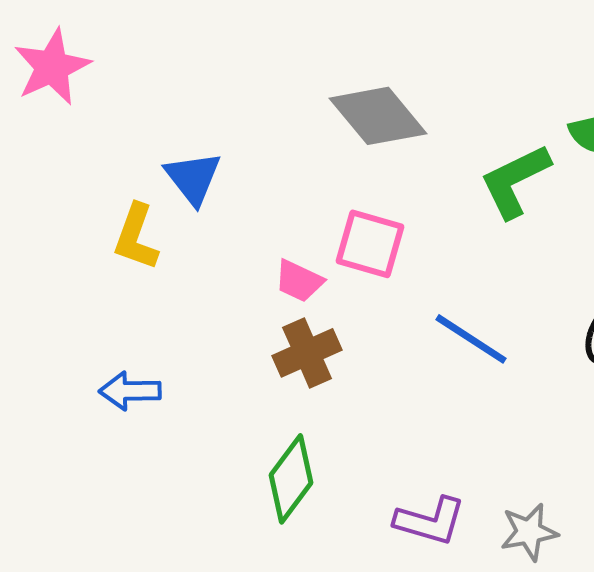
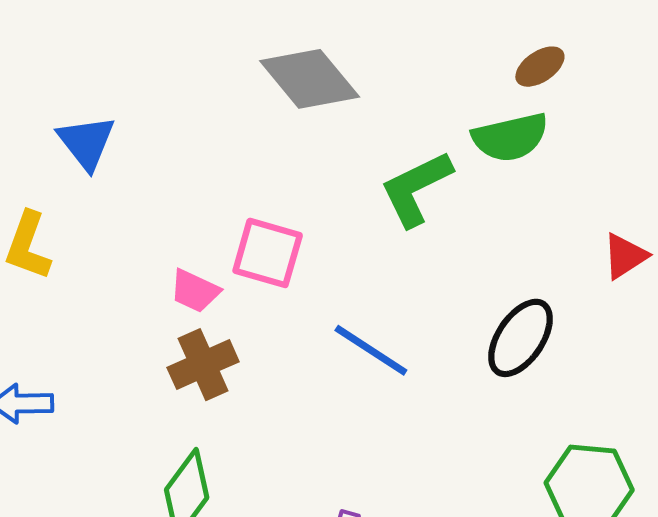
gray diamond: (378, 116) -> (310, 79), moved
blue triangle: (193, 178) -> (86, 142), moved

